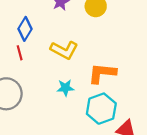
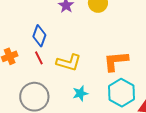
yellow L-shape: (64, 50) -> (69, 63), moved
cyan star: (65, 88) -> (80, 93), moved

